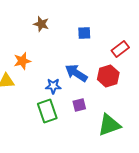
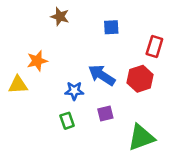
red rectangle: (120, 49) -> (154, 46), turned -36
green rectangle: (47, 111) -> (67, 121), size x0.6

